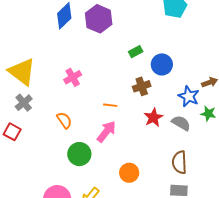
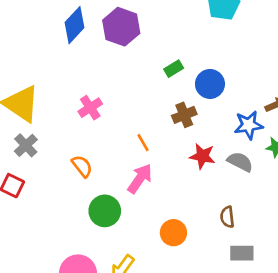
blue star: (189, 96) -> (249, 125), turned -30
orange line: (110, 105) -> (143, 143), turned 56
red star: (153, 117) -> (202, 156), turned -30
brown semicircle: (179, 162) -> (227, 217), moved, size x0.7

